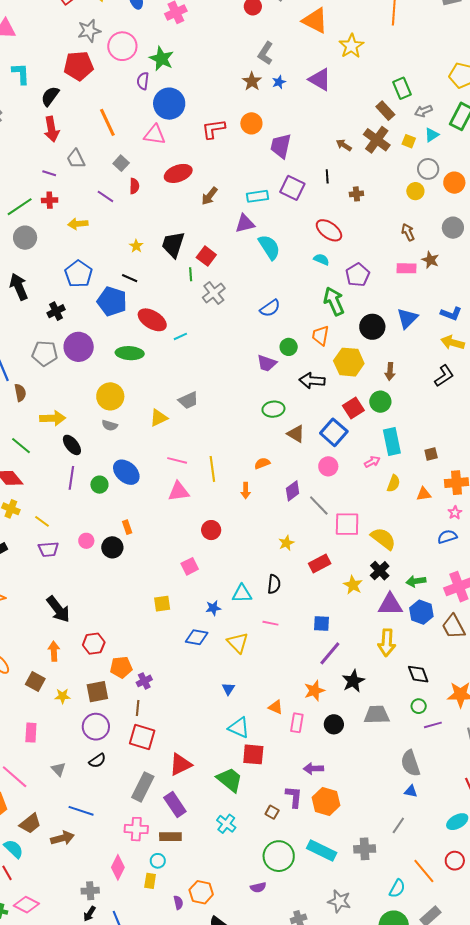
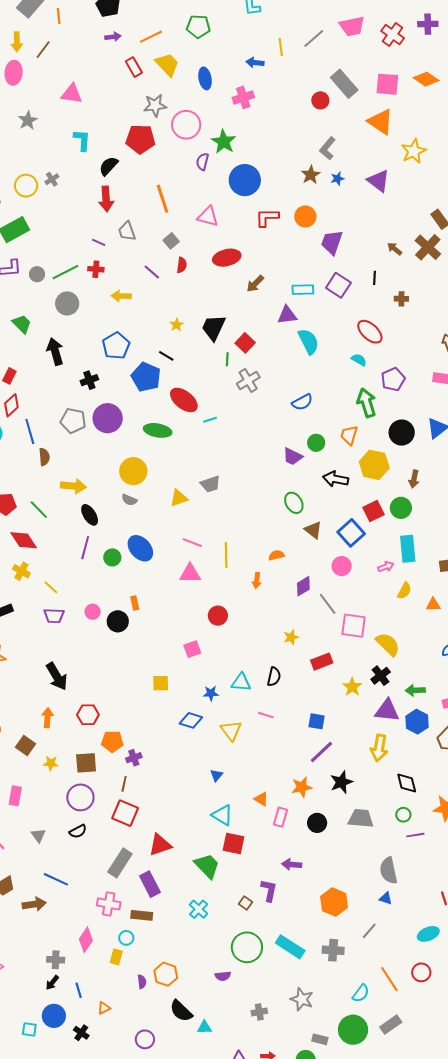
blue circle: (169, 104) -> (245, 180), moved
green ellipse: (273, 409) -> (294, 503), turned 60
orange hexagon: (326, 801) -> (334, 902), moved

